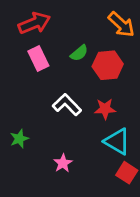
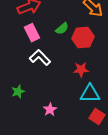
white L-shape: (67, 105) -> (40, 58), moved
cyan triangle: (117, 141) -> (90, 94), turned -30

